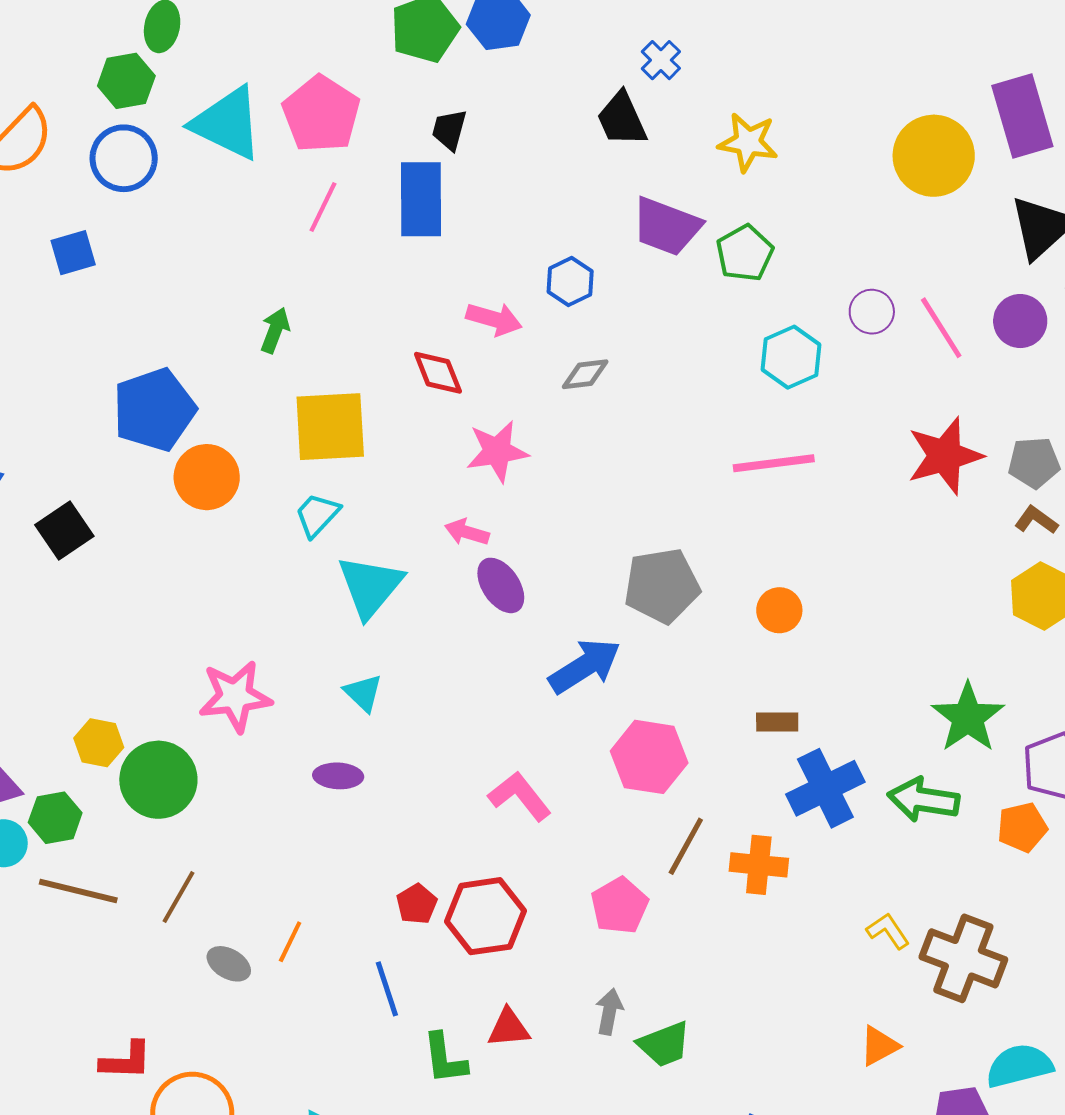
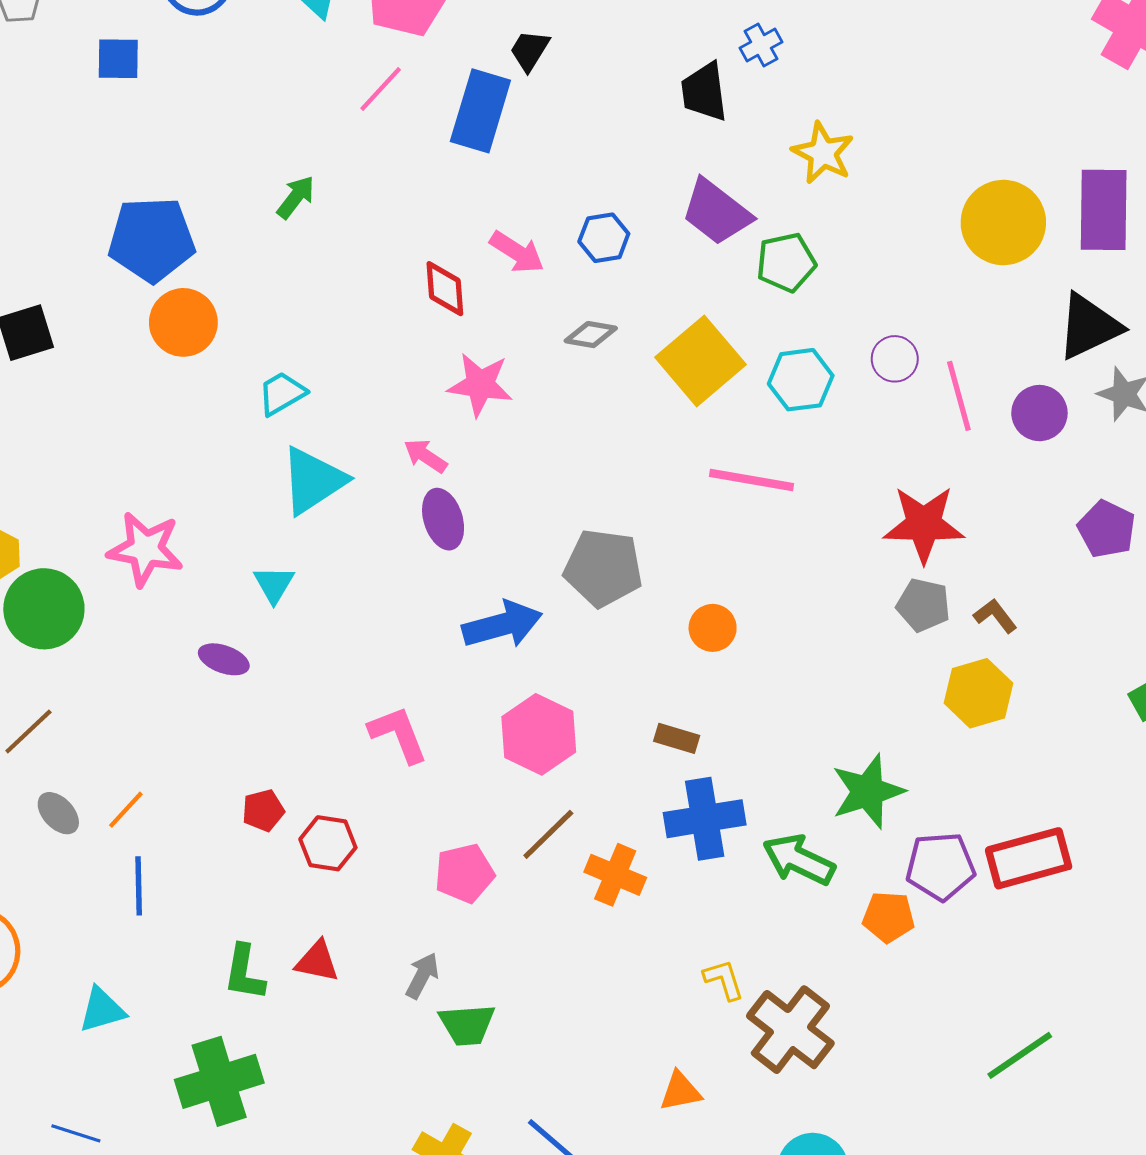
yellow square: (330, 427) -> (700, 361), moved, turned 36
gray pentagon: (1034, 463) -> (923, 605), moved
red hexagon: (485, 916) -> (328, 843), size x0.7
blue line: (387, 989) -> (139, 886), moved

